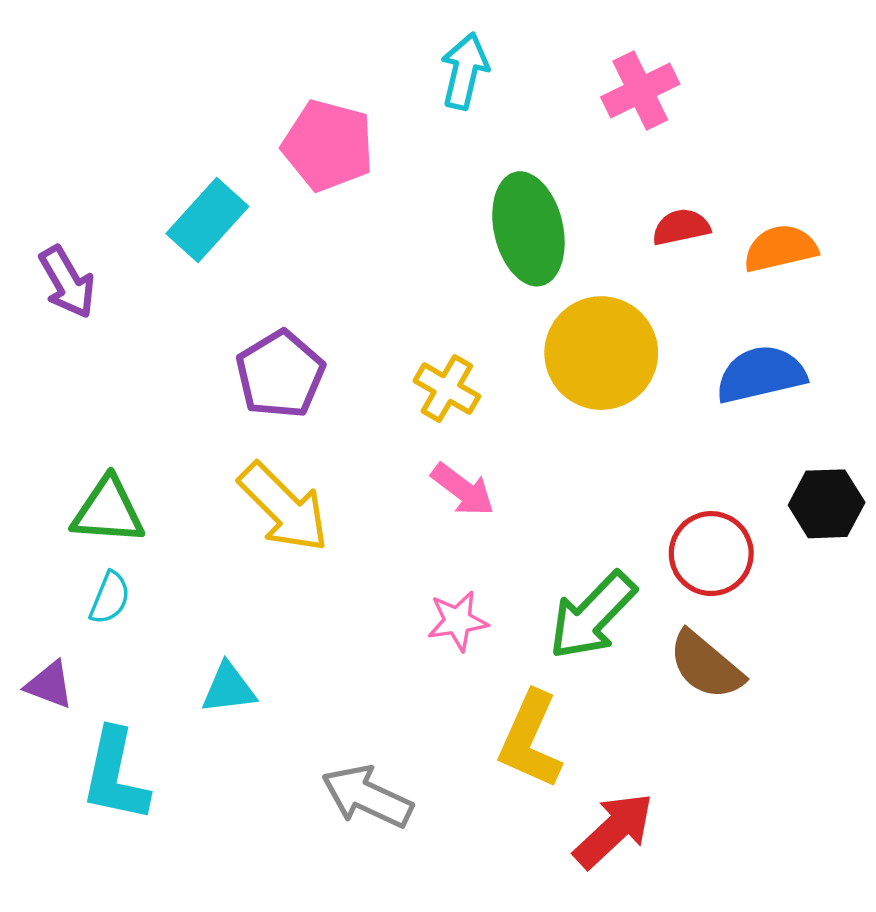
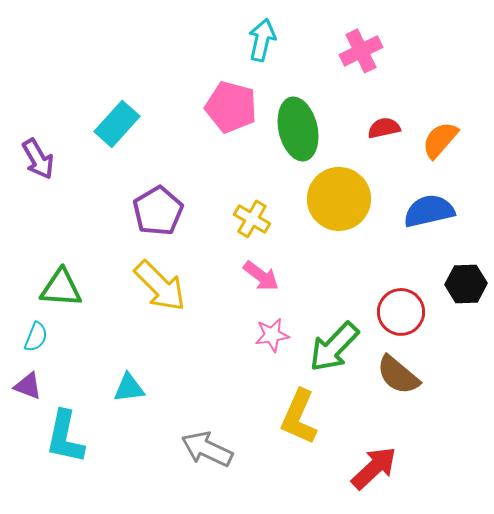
pink pentagon: (328, 145) -> (231, 107), moved
orange semicircle: (780, 248) -> (440, 140), turned -36
cyan semicircle: (110, 598) -> (36, 337), moved
pink star: (458, 621) -> (272, 335), moved
red arrow: (614, 830) -> (374, 468), moved

